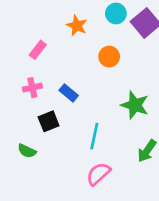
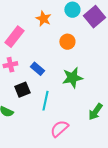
pink rectangle: (38, 50) -> (14, 37), size x1.5
green star: (135, 105) -> (72, 78), moved, turned -30
cyan line: (94, 136) -> (45, 101), moved

